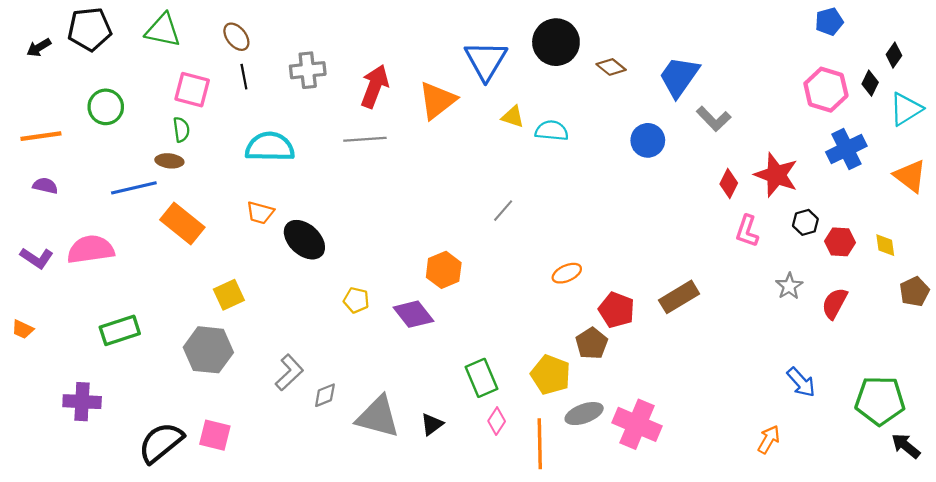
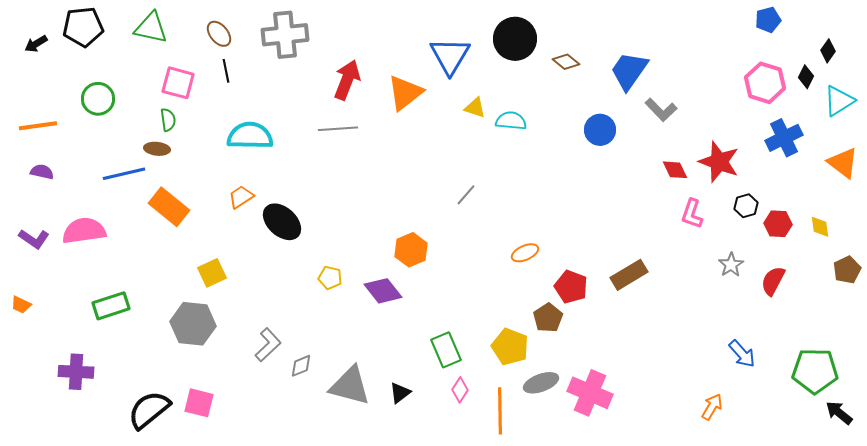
gray cross: (308, 70) -> (285, 35), moved, size x1.4
red diamond: (729, 184) -> (675, 170), turned -52
orange trapezoid: (260, 213) -> (241, 197), turned 132

